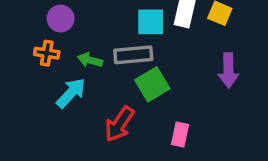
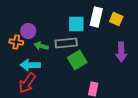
purple circle: (61, 19) -> (28, 31), moved
cyan arrow: (71, 93) -> (30, 65), turned -132
red arrow: (119, 124) -> (27, 83), moved

